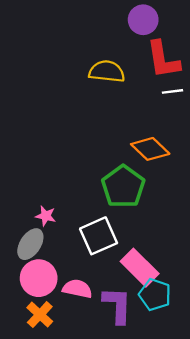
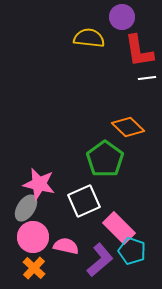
yellow semicircle: (107, 71) -> (89, 38), moved
pink star: (46, 216) -> (39, 184), size x1.8
purple L-shape: (117, 305) -> (100, 260), turned 48

